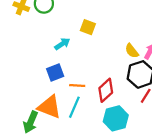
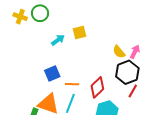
yellow square: (88, 27) -> (79, 33), turned -32
cyan arrow: (62, 44) -> (58, 40), moved

